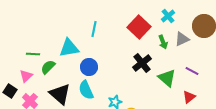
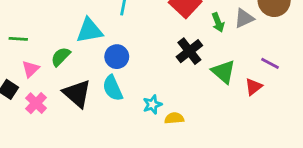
green line: (33, 54) -> (18, 39), moved
purple line: (192, 71) -> (270, 63), moved
red triangle: (189, 97) -> (254, 87), moved

